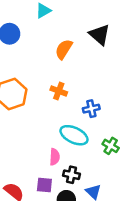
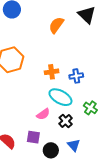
orange cross: (59, 91) -> (52, 72), moved, turned -32
pink semicircle: (55, 157) -> (43, 114), turned 48
black cross: (72, 175) -> (66, 121), moved, turned 32

